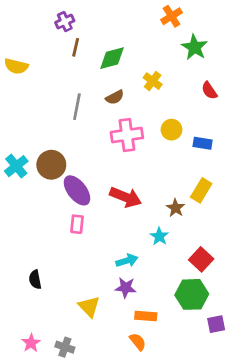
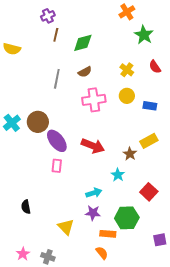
yellow cross: (153, 81) -> (127, 70), moved
yellow rectangle: (201, 190) -> (149, 141), turned 30
green hexagon: (192, 294) -> (127, 218), moved

